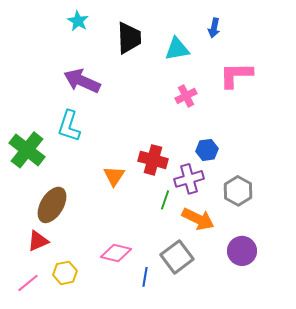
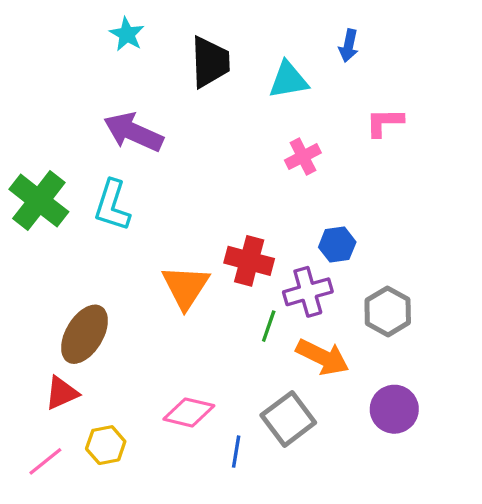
pink L-shape: (236, 75) -> (384, 122), size x0.7
green cross: (27, 150) -> (39, 201), moved
orange triangle: (114, 176) -> (186, 287), size x1.4

